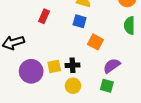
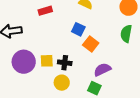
red rectangle: (44, 16) -> (45, 11), turned 40
blue square: (80, 21) -> (78, 29), moved

